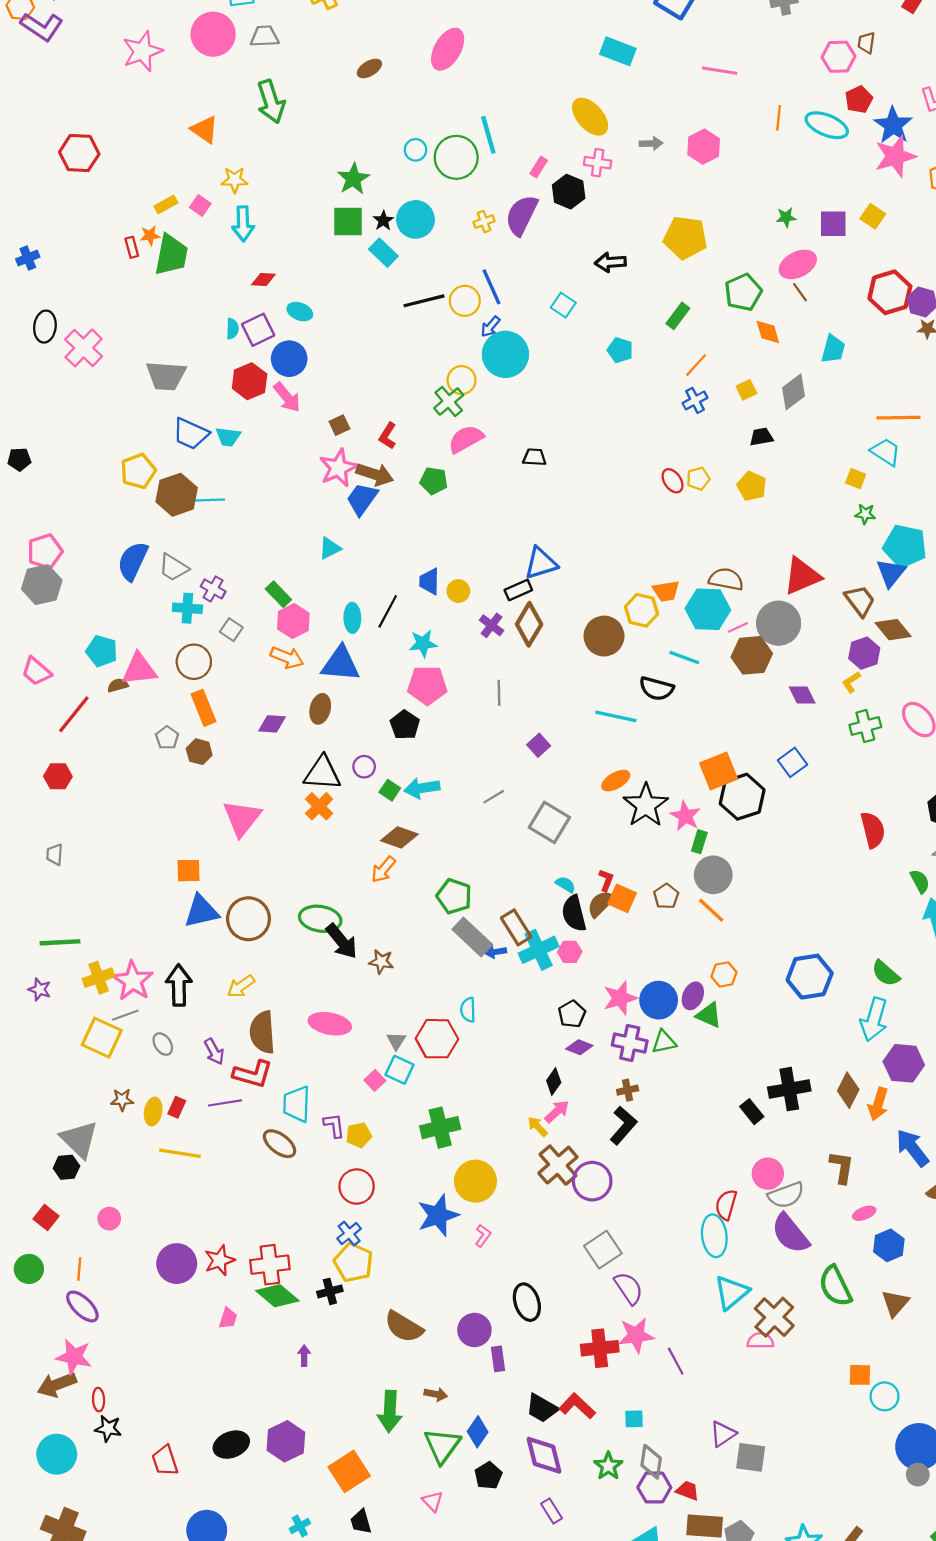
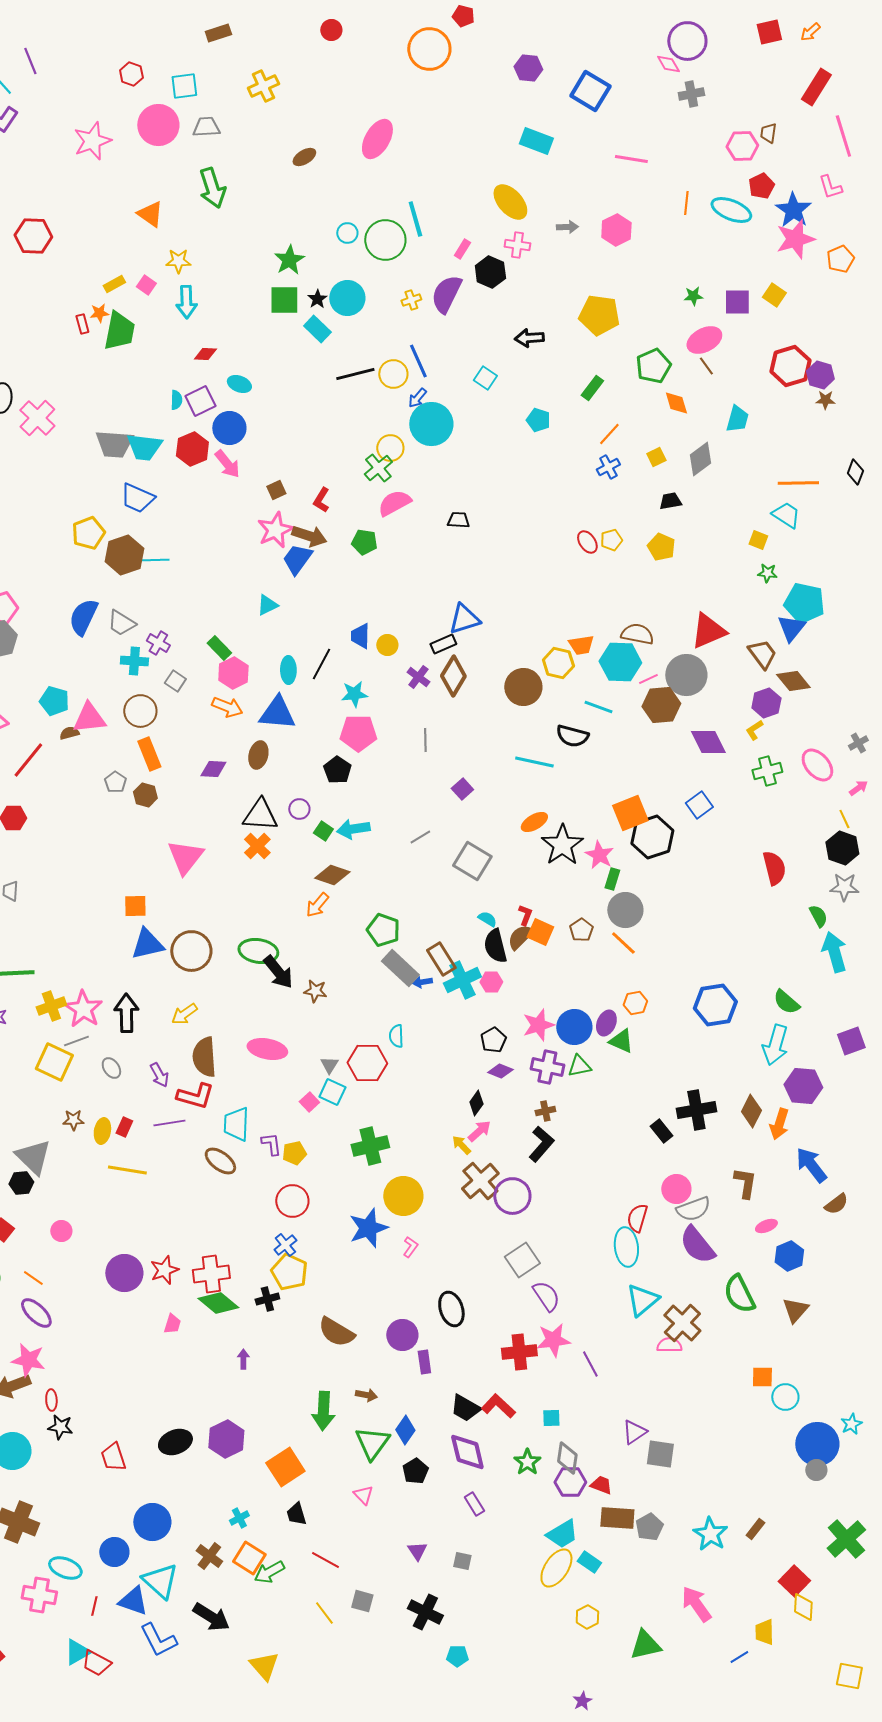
cyan trapezoid: (228, 437) -> (144, 447), moved, size x1.5
purple diamond: (802, 695) -> (708, 742), size x1.4
orange line: (79, 1269) -> (33, 1278), turned -60

